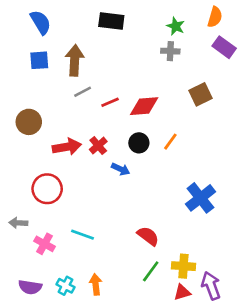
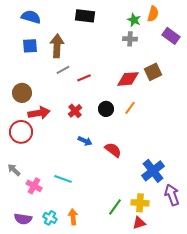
orange semicircle: (215, 17) -> (153, 14), moved
blue semicircle: (41, 22) -> (31, 17), turned -42
red diamond: (144, 106) -> (128, 79), moved
red arrow: (67, 147) -> (39, 113), moved
blue arrow: (121, 169) -> (85, 141), moved
red circle: (47, 189) -> (21, 132), moved
blue cross: (200, 198) -> (153, 171), moved
gray arrow: (18, 223) -> (14, 170), turned 40
red semicircle: (148, 236) -> (113, 150), moved
purple arrow: (211, 286) -> (172, 195), moved

